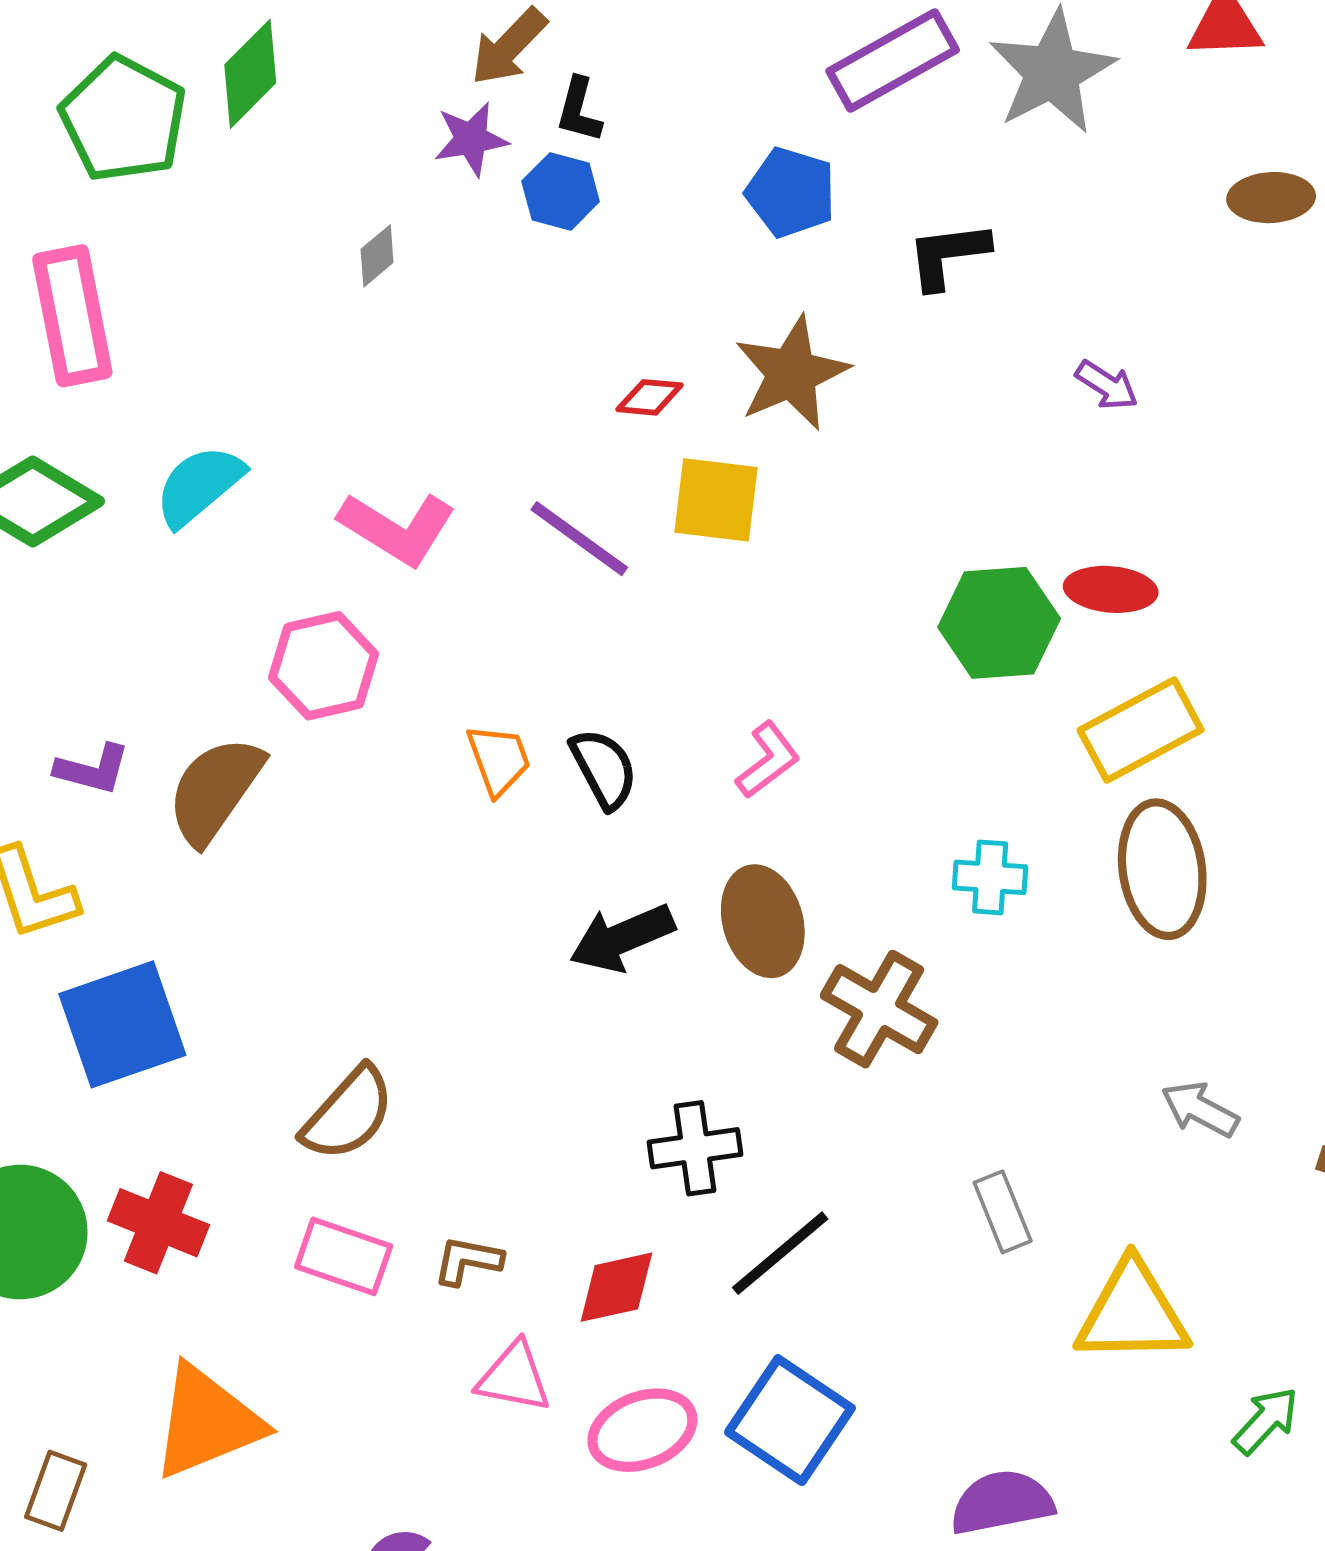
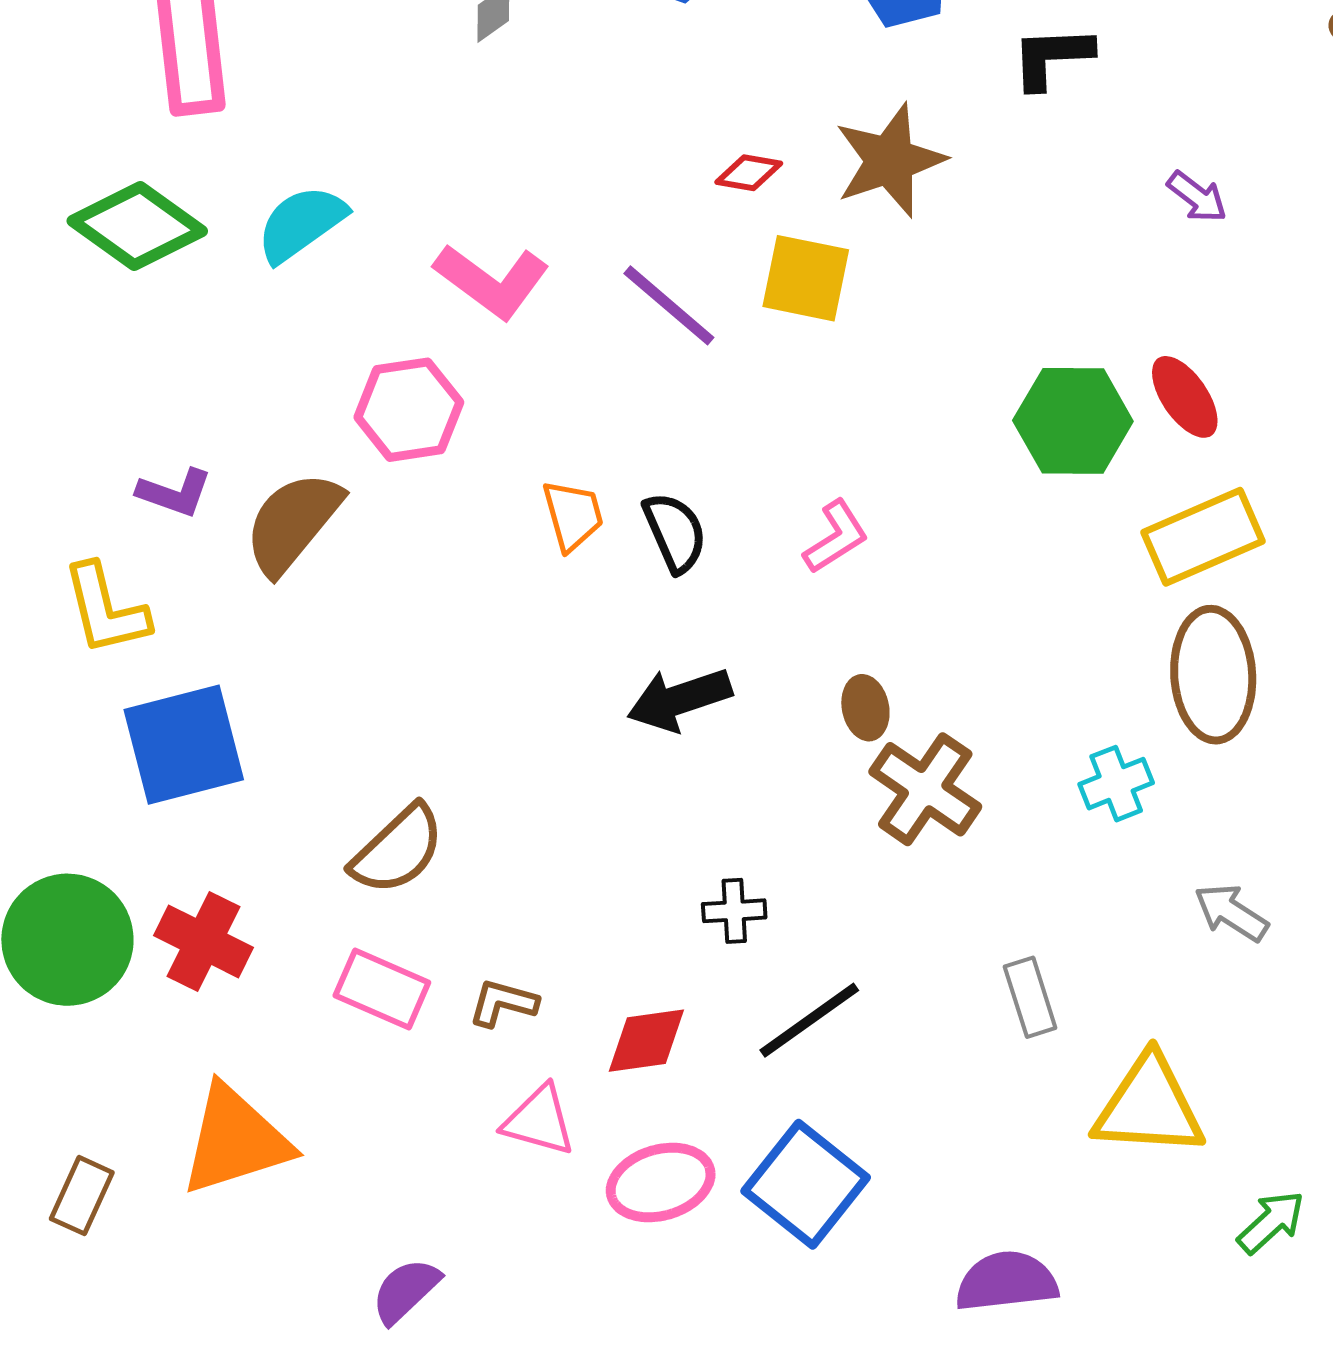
red ellipse: (1111, 589) -> (1185, 397), turned 46
cyan cross: (990, 877) -> (1116, 784), moved, turned -30
brown ellipse: (763, 921) -> (865, 708), moved, size x0.6
black cross: (695, 1148) -> (734, 911), size x0.7

